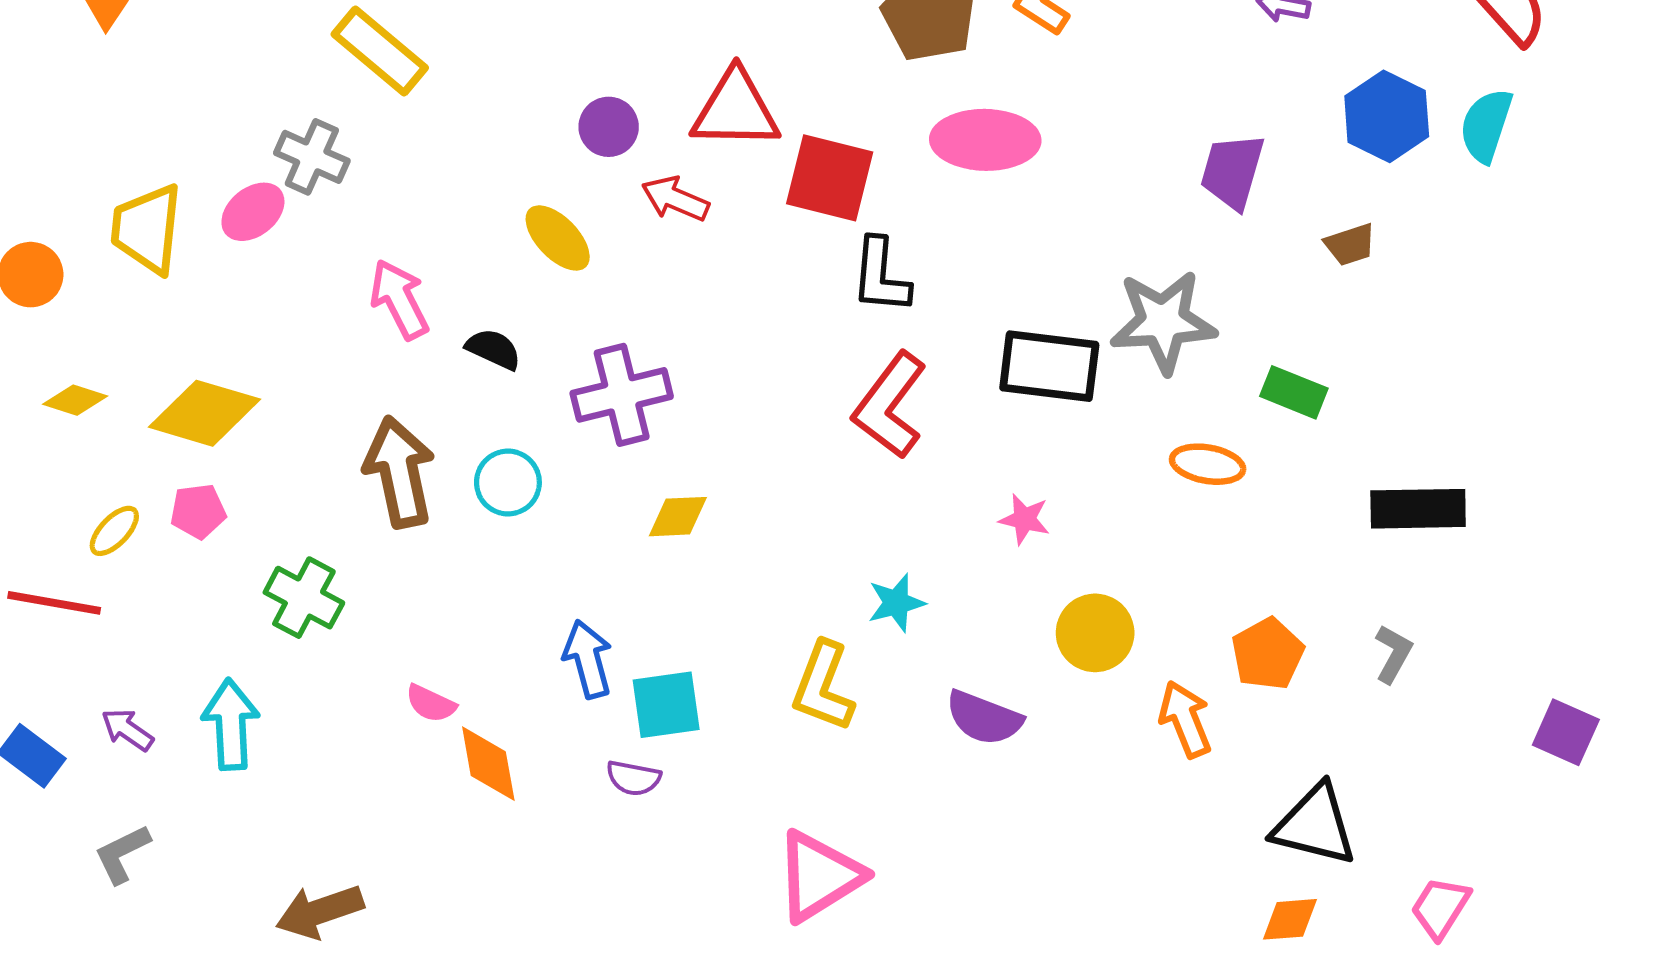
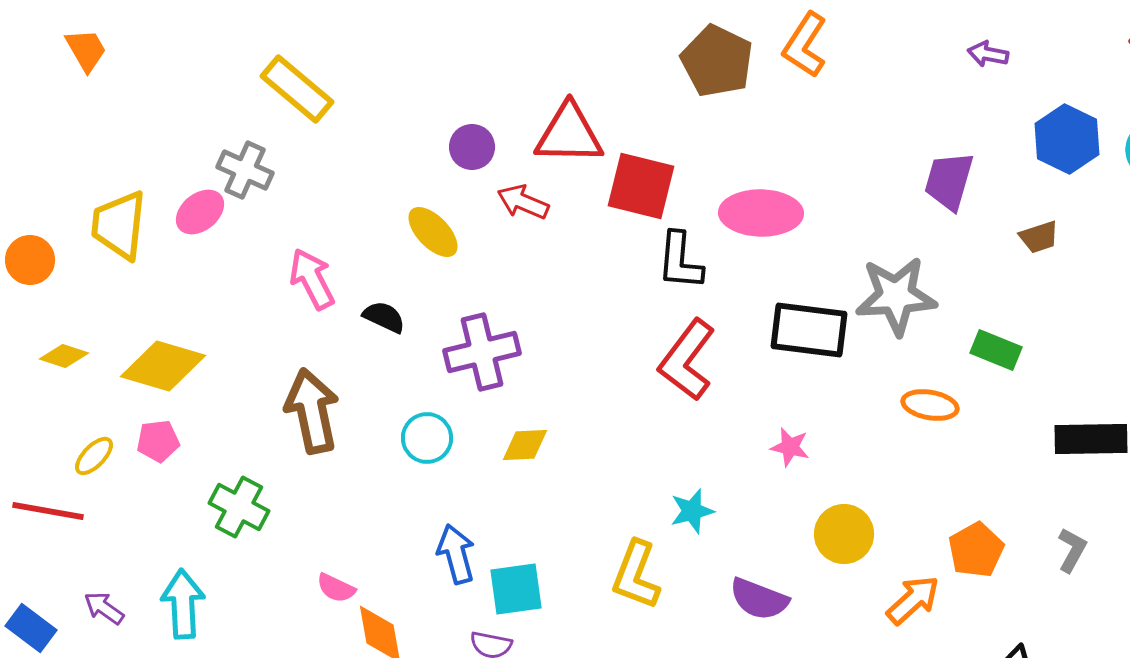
pink ellipse: (985, 140) -> (761, 213), moved
cyan circle: (508, 483) -> (427, 438), moved
orange arrow: (1185, 719) -> (913, 600), turned 70

